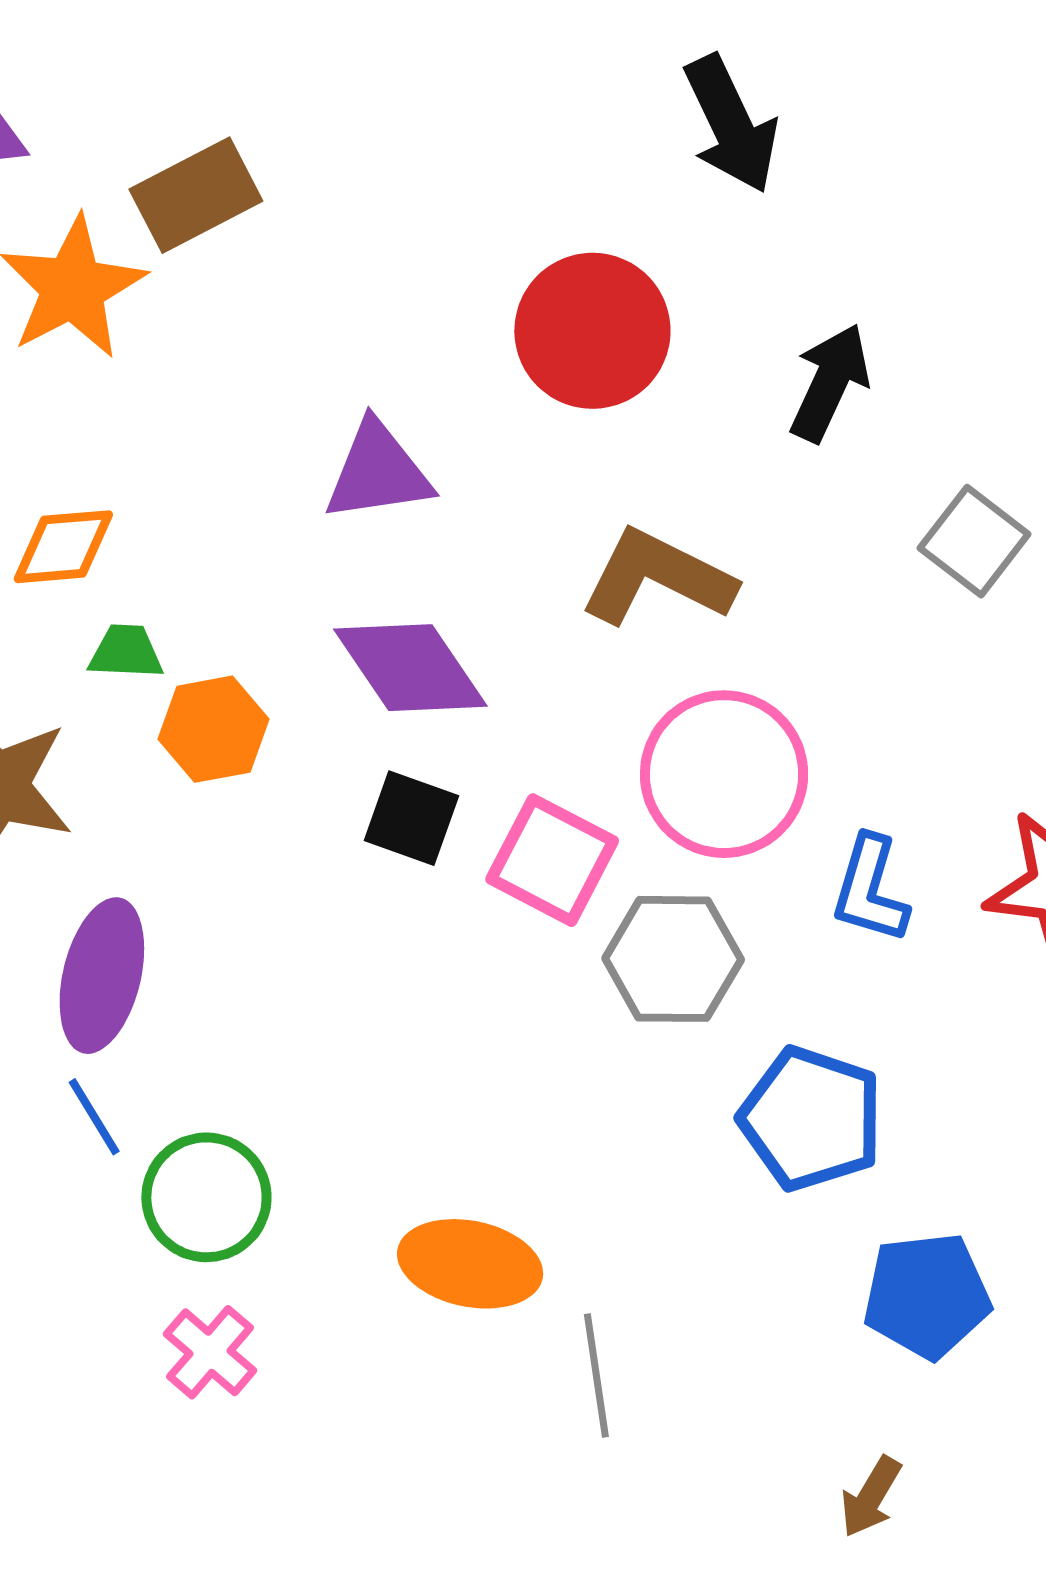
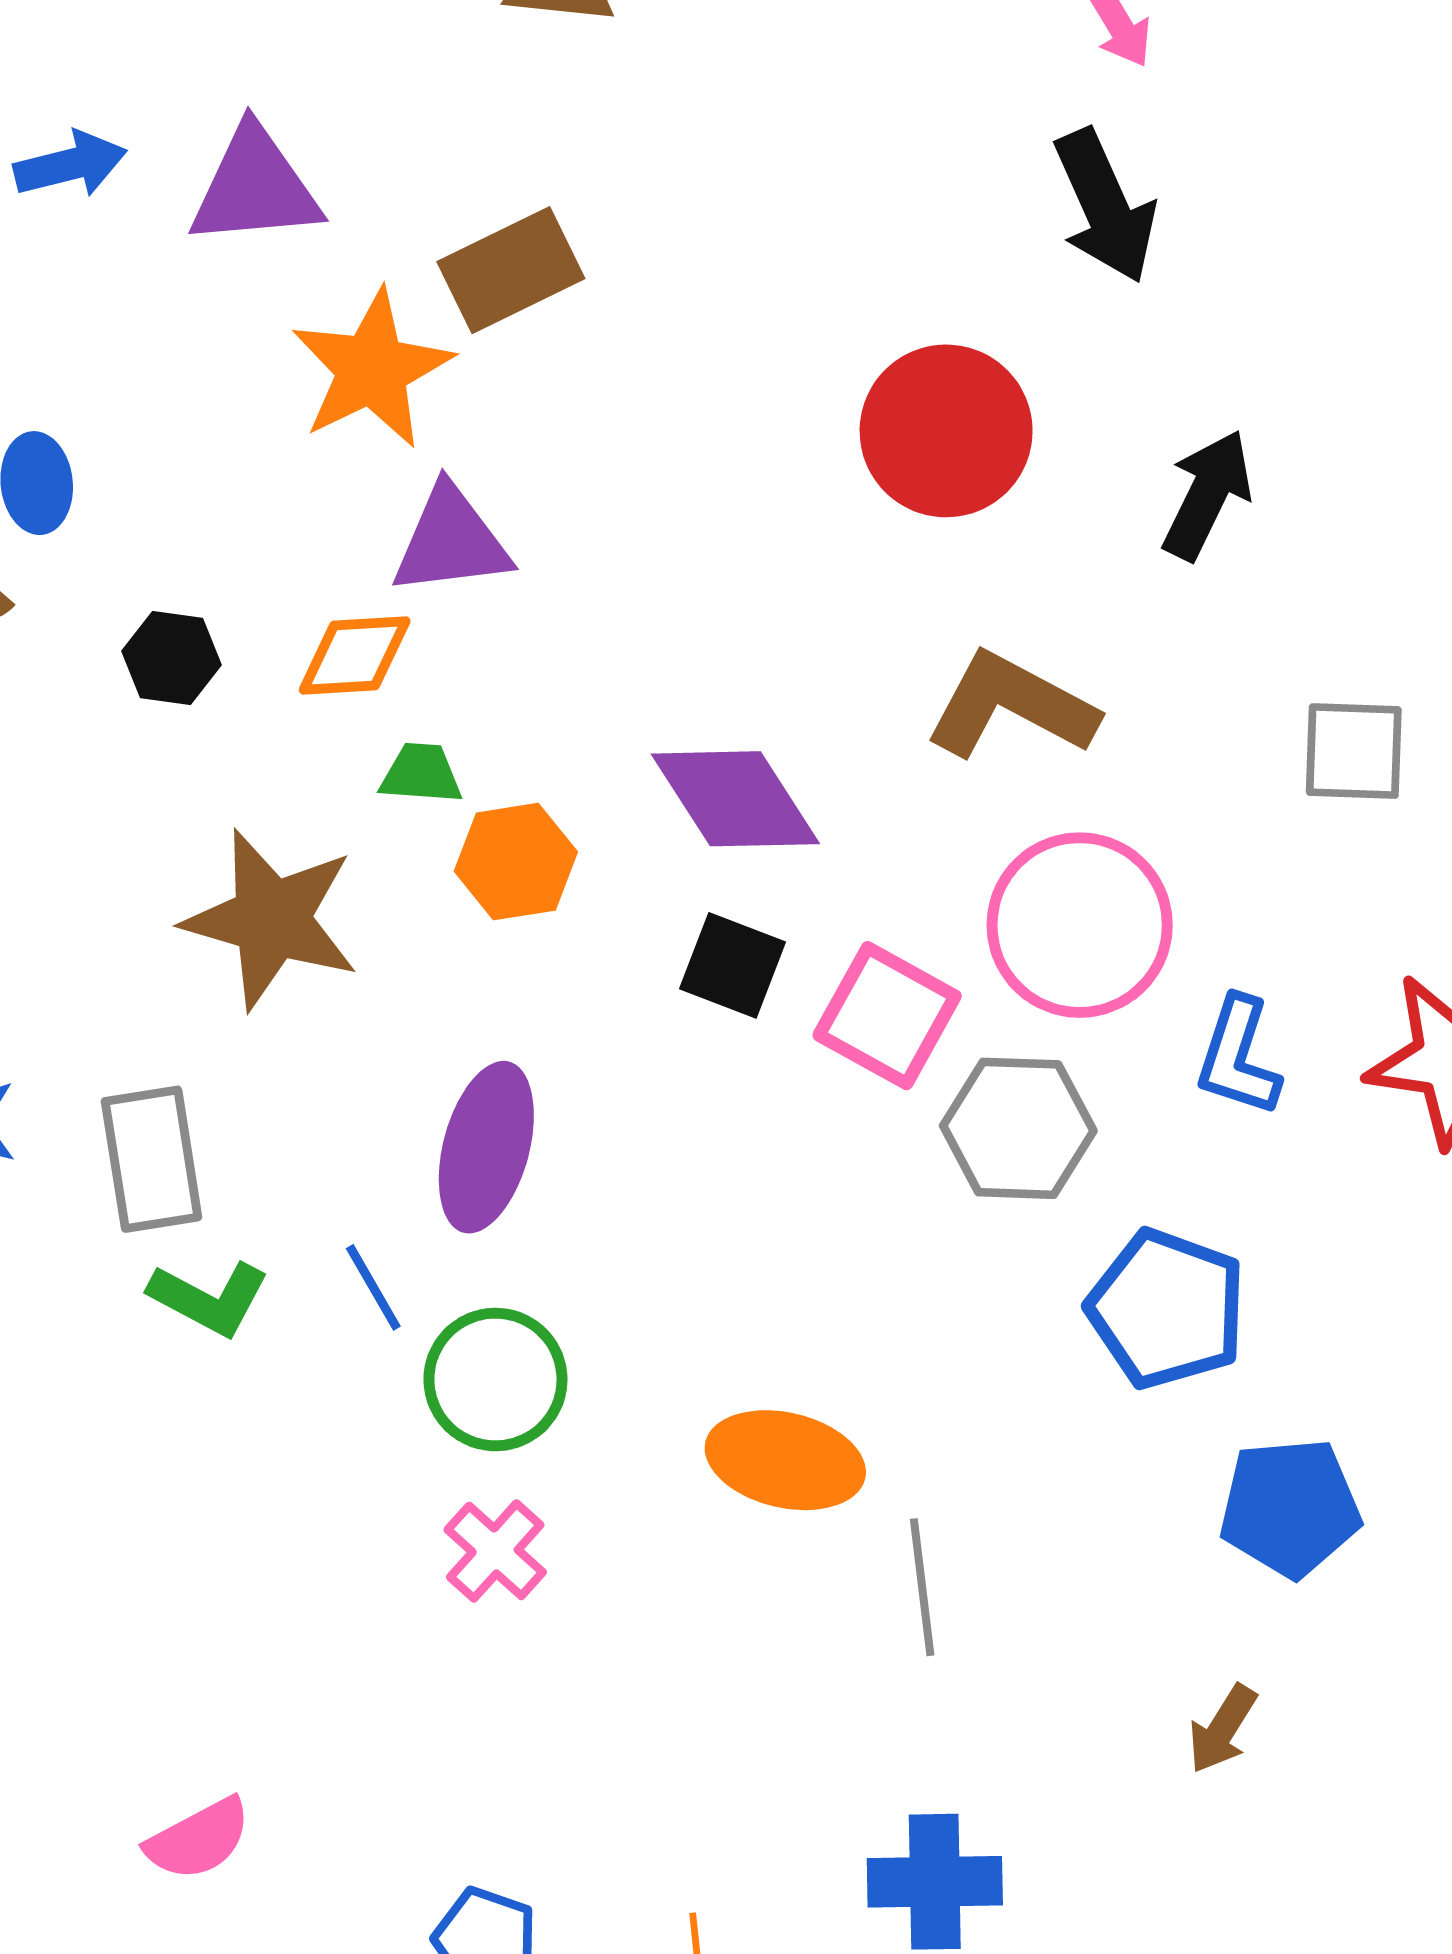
purple triangle: (378, 472) -> (451, 541), moved
gray square: (974, 541) -> (1354, 751), moved, turned -37
purple ellipse: (102, 976) -> (486, 1147), moved

